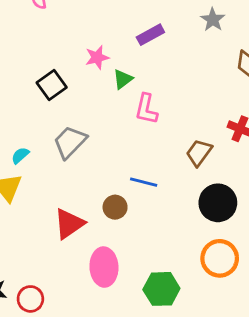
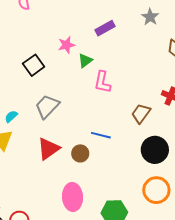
red triangle: (69, 224) -> (49, 149), moved

